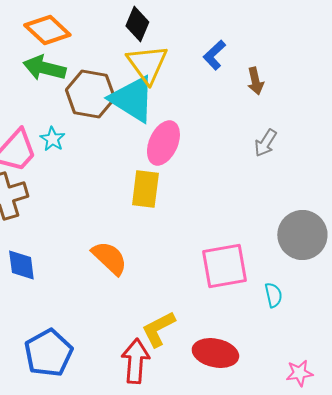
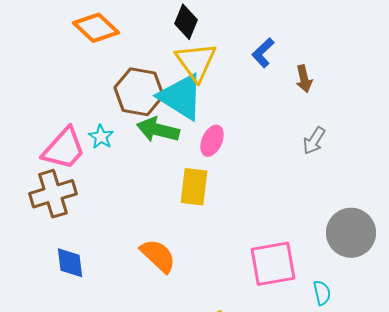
green arrow: (44, 68) -> (158, 130), moved
pink ellipse: (163, 143) -> (212, 141), size x0.7

